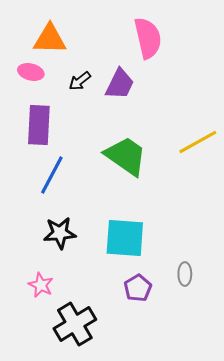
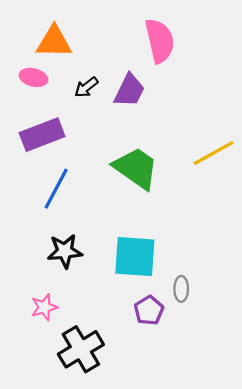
purple rectangle: (39, 125) -> (42, 135), turned 66
gray ellipse: (185, 274) -> (181, 289), moved
pink star: (41, 285) -> (44, 307), turned 30

